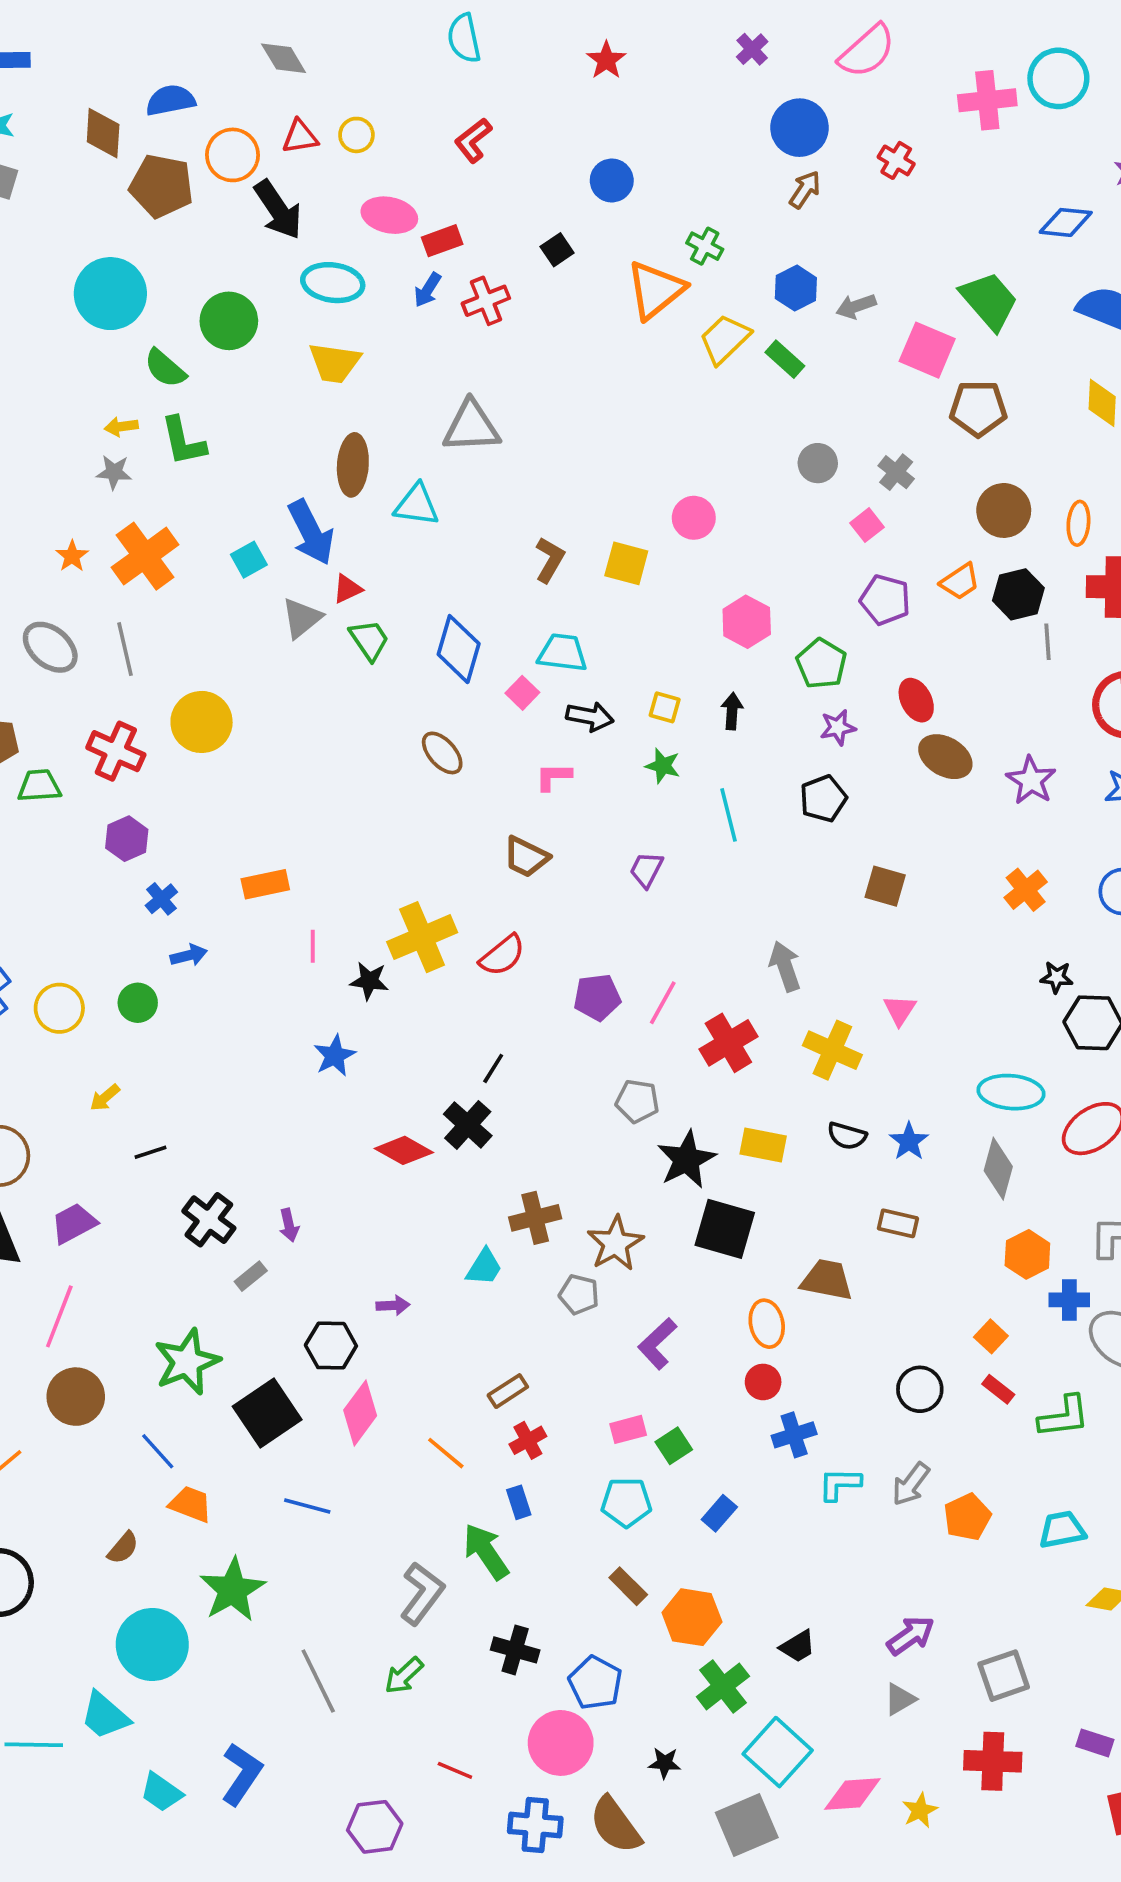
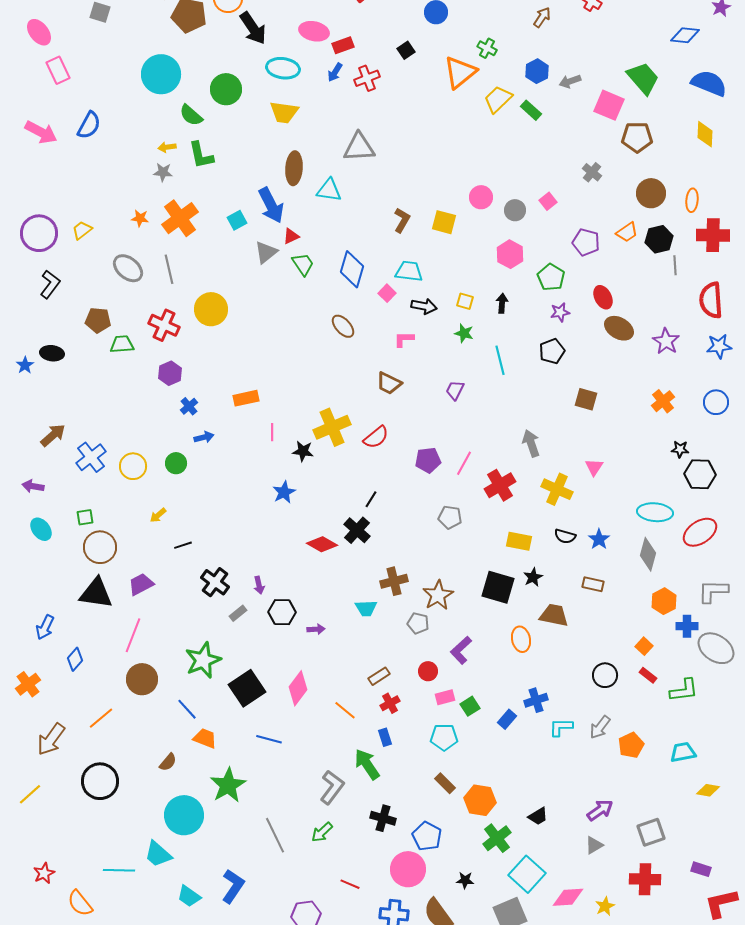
gray circle: (818, 463) -> (515, 210), moved
pink square: (867, 525) -> (548, 201), moved
orange star: (72, 556) -> (140, 218), turned -30
black star: (686, 1160) -> (533, 577), moved, size x0.6
cyan trapezoid: (484, 1267) -> (366, 608), turned 55
black hexagon: (331, 1346) -> (282, 612), moved
red circle: (763, 1382) -> (428, 671), moved
blue rectangle: (719, 1513) -> (507, 719), moved

